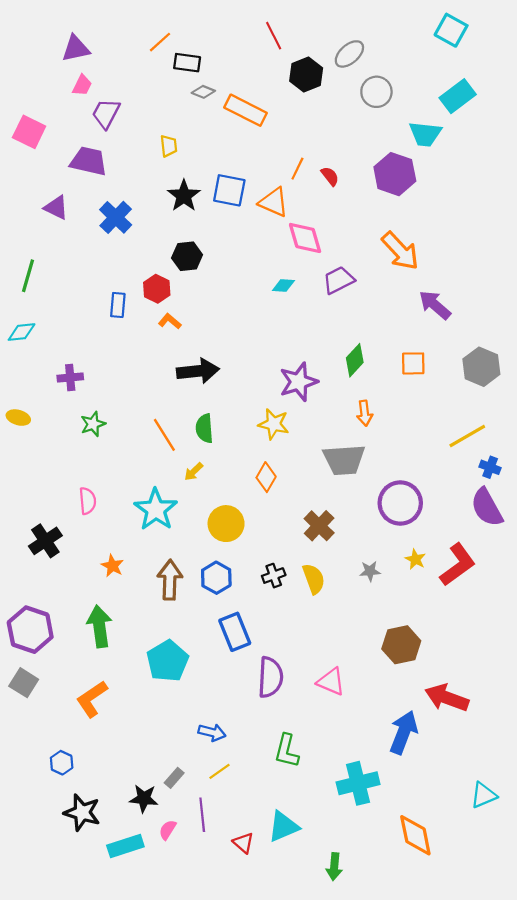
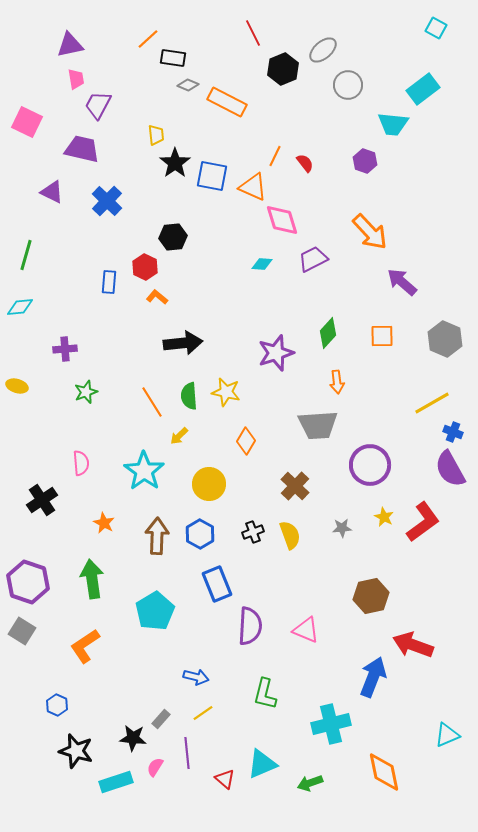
cyan square: (451, 30) -> (436, 28), moved, size x0.7
pink trapezoid: (82, 85) -> (76, 79), turned -35
purple hexagon: (395, 174) -> (365, 161), size x0.6
black star: (184, 196) -> (175, 163), moved
yellow star: (274, 424) -> (226, 392), moved
green arrow: (334, 867) -> (310, 783), moved, turned 65

